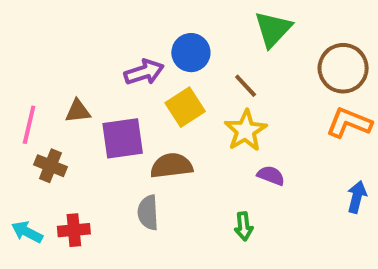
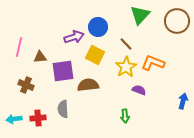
brown circle: (343, 68) -> (177, 21), moved
yellow square: (185, 107) -> (95, 55), turned -30
orange L-shape: (349, 123) -> (153, 63), moved
pink line: (29, 125) -> (19, 47), moved
gray semicircle: (148, 213) -> (63, 109), moved
cyan arrow: (27, 232) -> (14, 119), turned -35

